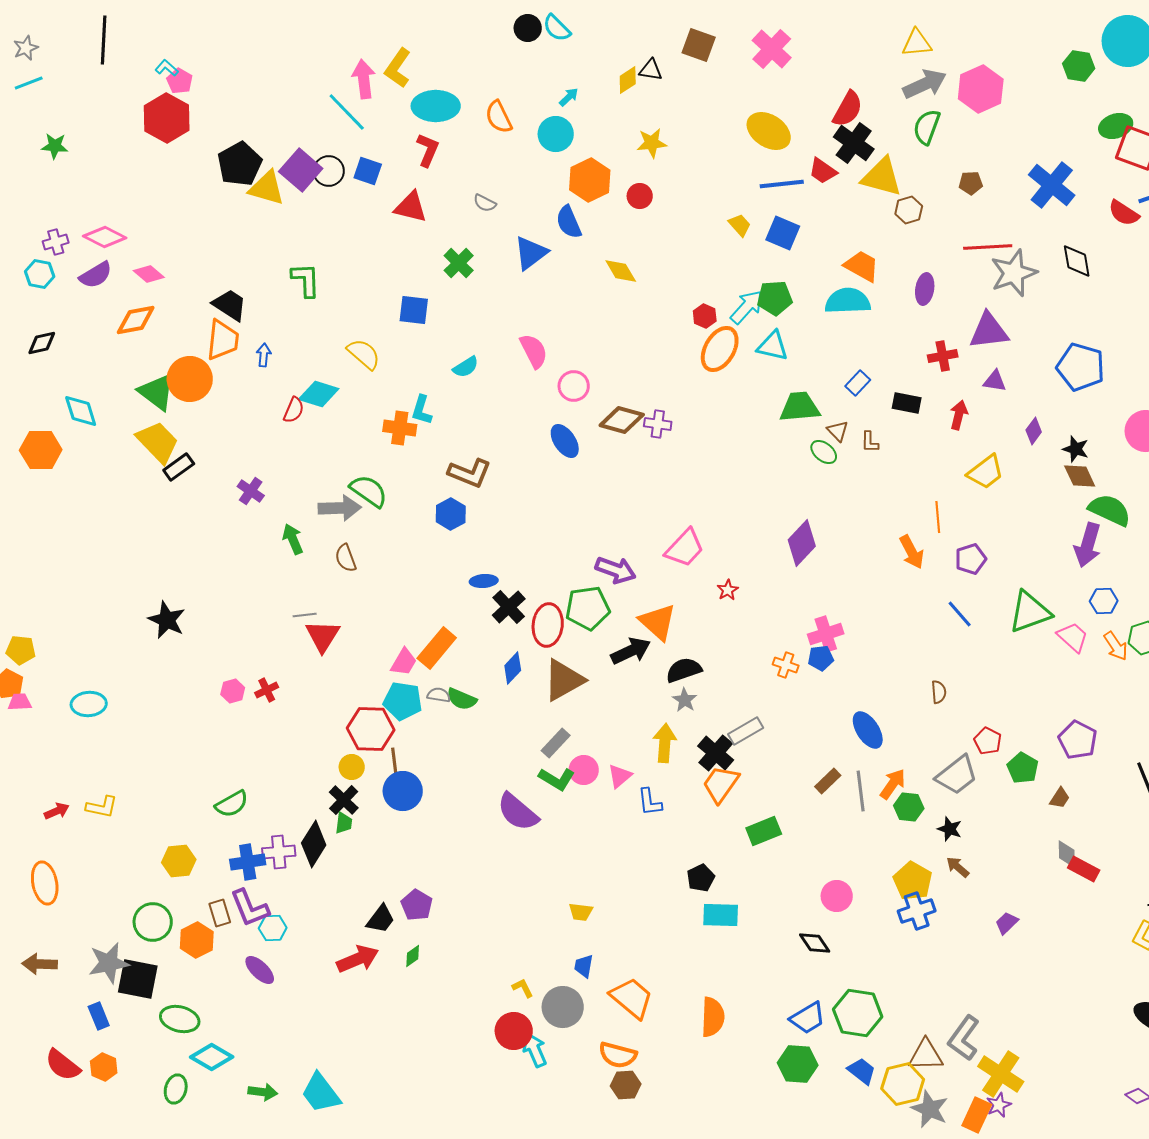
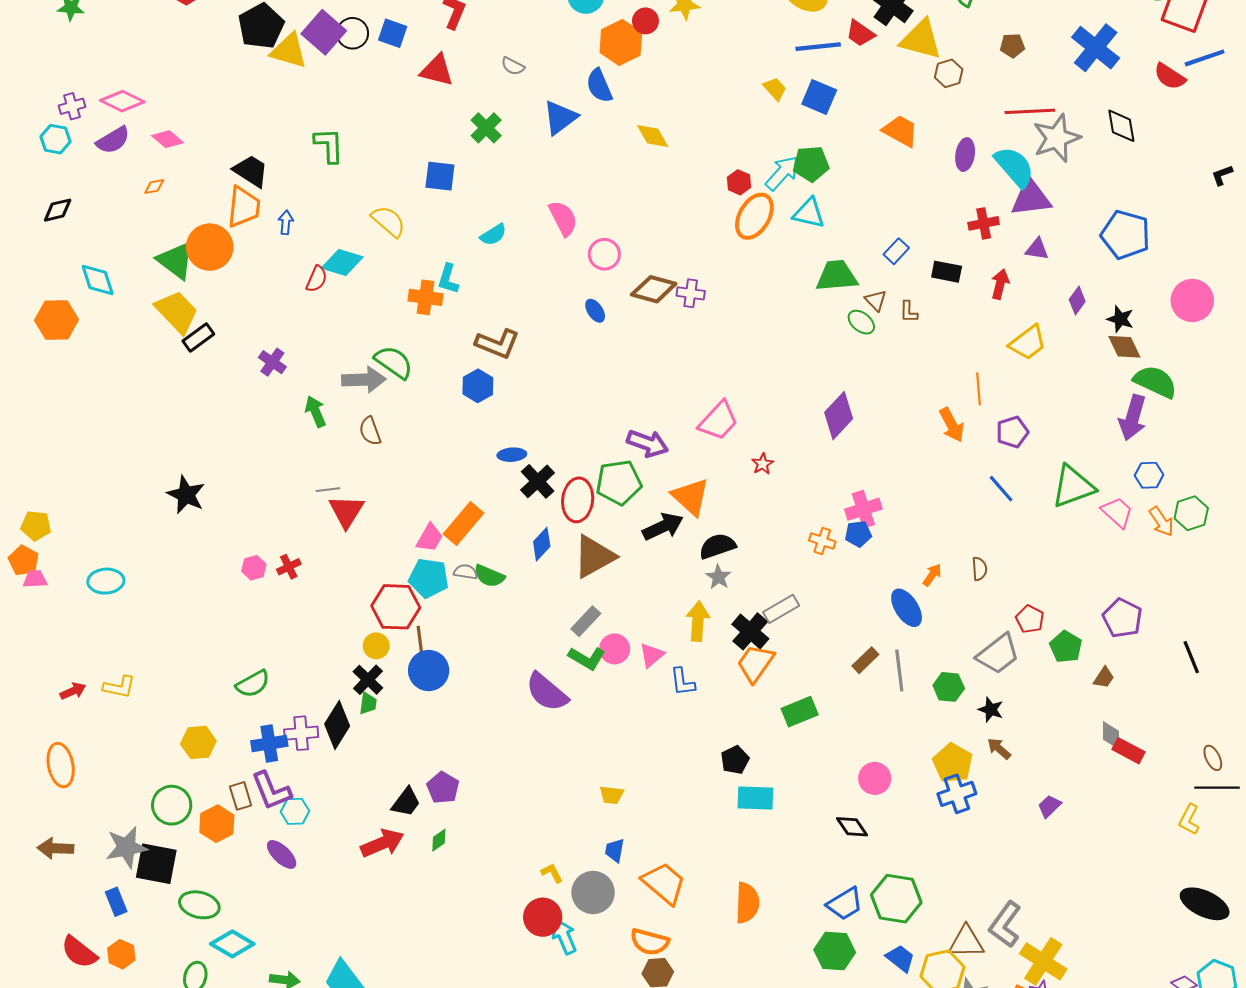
red circle: (640, 196) -> (645, 21), moved
cyan semicircle: (848, 301) -> (1014, 167), moved, turned 51
orange diamond: (136, 320) -> (154, 186), size x0.5
blue ellipse: (565, 441) -> (595, 311), size x0.7
orange arrow: (893, 784) -> (932, 575), moved, size x0.7

